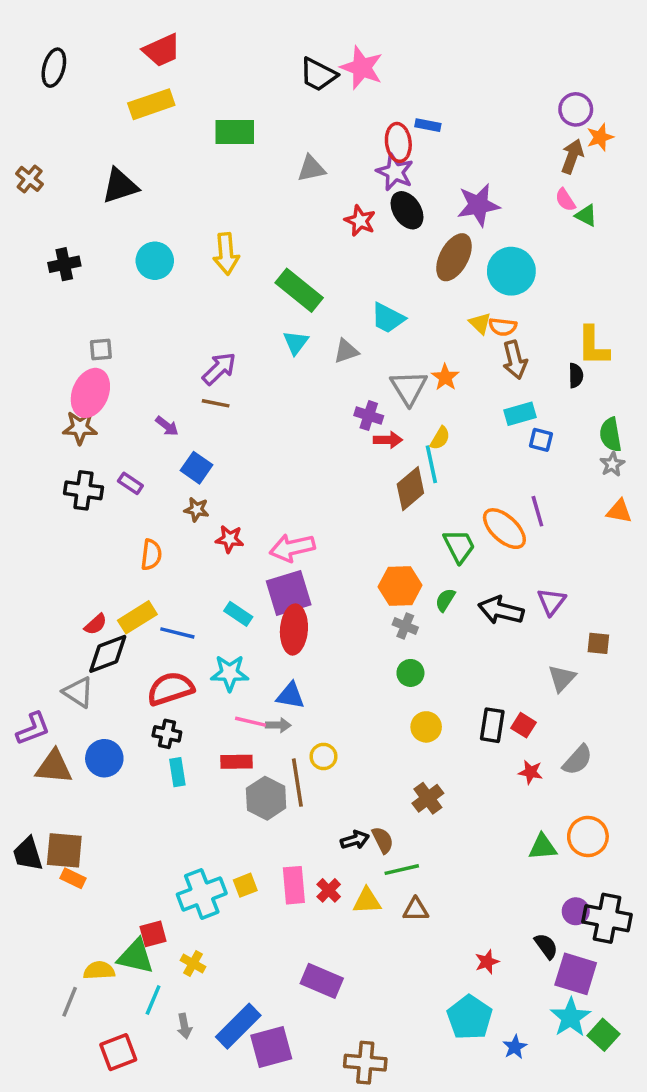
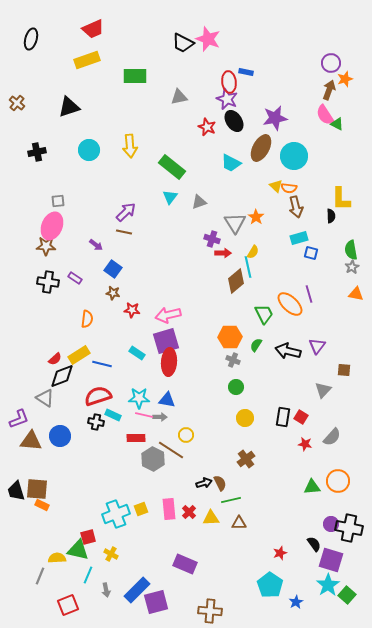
pink semicircle: (565, 200) -> (325, 115), size x1.5
cyan trapezoid: (388, 318) -> (231, 163), moved
cyan star: (230, 673) -> (139, 398), moved
cyan rectangle: (177, 772) -> (113, 415), moved, turned -56
brown line: (297, 783) -> (171, 450), turned -48

